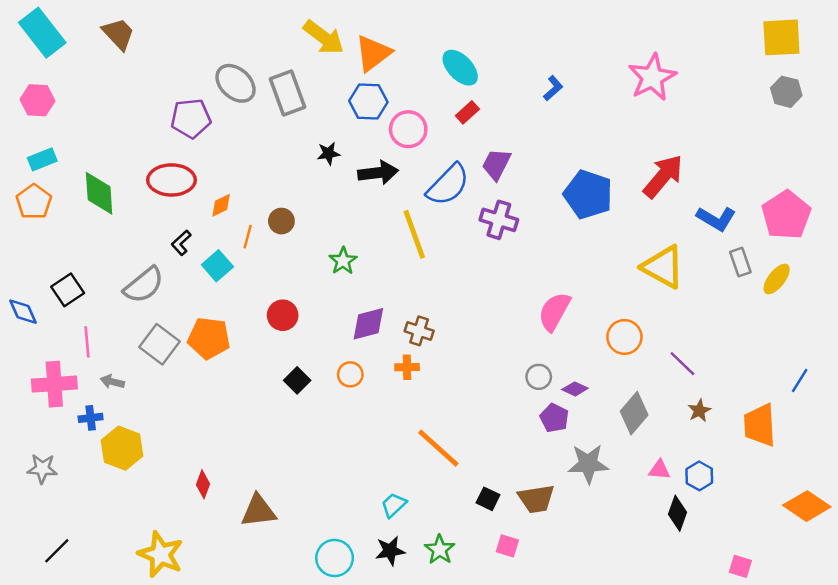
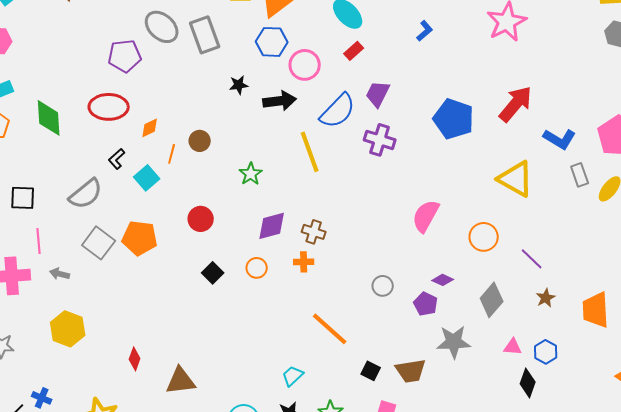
black square: (68, 290) -> (23, 198), turned 36
gray circle: (539, 377) -> (383, 286), moved
blue cross: (91, 418) -> (42, 398), moved, turned 30

